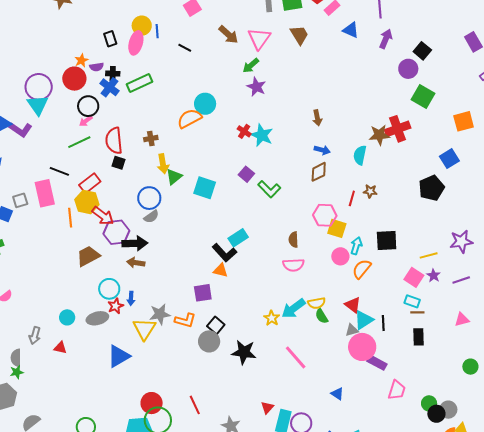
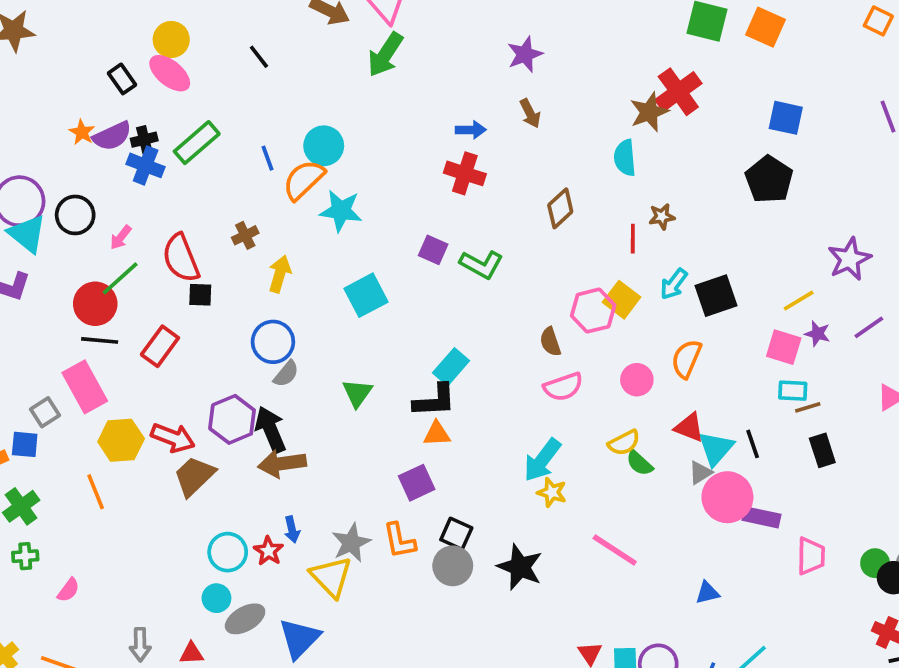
blue line: (157, 31) -> (267, 158), moved
pink ellipse: (136, 43) -> (170, 73), turned -50
black line: (185, 48) -> (259, 57), turned 40
green arrow: (251, 66) -> (385, 55), size x1.4
purple semicircle: (97, 67) -> (112, 136), size x1.5
red circle: (74, 79) -> (95, 304), moved
purple star: (256, 87) -> (525, 54), moved, turned -30
black circle: (88, 106) -> (75, 215), moved
orange square: (464, 121) -> (765, 27), moved, turned -35
red cross: (244, 131) -> (465, 173), moved, size x1.5
cyan star: (262, 135) -> (341, 211), moved
blue arrow: (322, 150) -> (471, 130), moved
blue square: (449, 159) -> (786, 118), turned -30
yellow arrow: (163, 164) -> (280, 274), turned -138
green triangle: (174, 177) -> (357, 393), moved
cyan square: (205, 188) -> (366, 295), turned -30
yellow hexagon: (87, 202) -> (121, 440), moved
pink hexagon: (325, 215) -> (593, 311), moved
red arrow: (103, 216) -> (173, 438), moved
orange line: (70, 218) -> (96, 492), moved
yellow square: (337, 228) -> (622, 300), turned 36
black arrow: (135, 243) -> (271, 430), turned -95
cyan arrow: (356, 246) -> (674, 284), moved, turned -144
black L-shape: (224, 253) -> (435, 400), turned -35
pink circle: (340, 256) -> (637, 380), moved
brown arrow: (136, 263) -> (282, 464), size x1.4
cyan circle: (109, 289) -> (228, 552), moved
cyan arrow: (293, 309) -> (542, 460), moved
cyan circle: (67, 317) -> (216, 598), moved
gray ellipse: (97, 318) -> (245, 619), moved
orange L-shape: (185, 320) -> (399, 541), turned 80
black star: (244, 352) -> (520, 567), turned 30
blue triangle: (337, 394) -> (707, 593), turned -32

